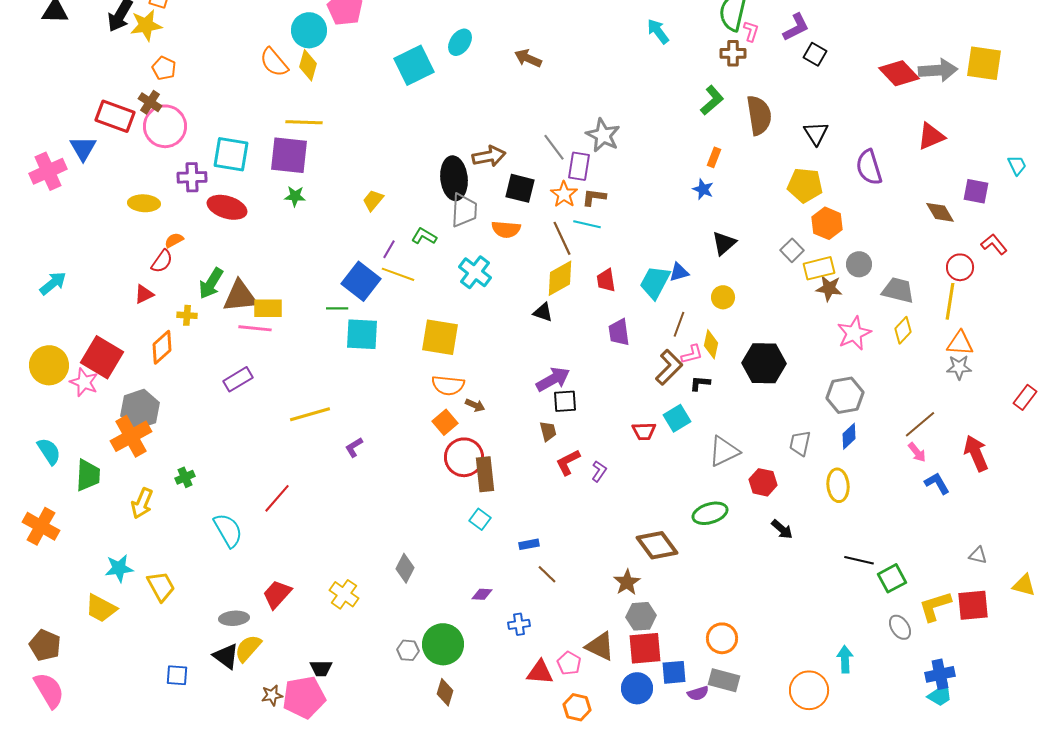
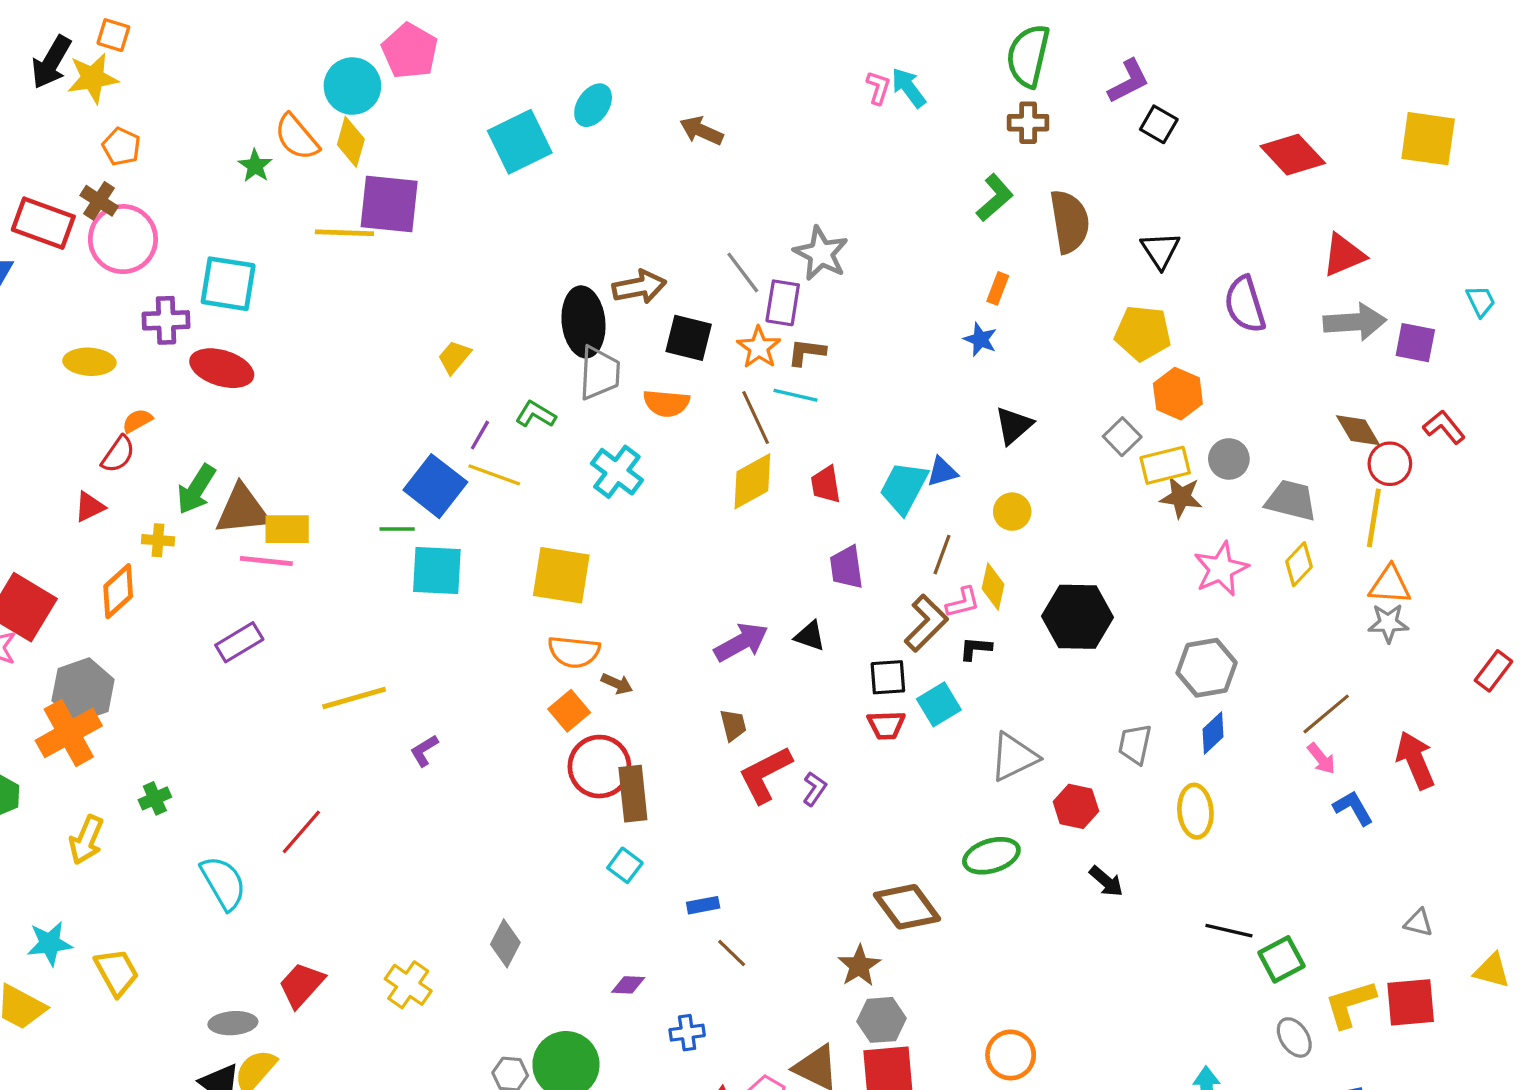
pink L-shape: (751, 31) -> (878, 88), moved
gray arrow: (938, 70) -> (1355, 322), moved
purple square: (289, 155) -> (389, 204), moved
green star: (295, 196) -> (255, 166), moved, turned 30
brown diamond: (940, 212) -> (1358, 430), moved
black triangle: (543, 312) -> (810, 636), moved
black square: (565, 401) -> (888, 677), moved
red L-shape: (568, 462) -> (765, 774), size x1.4

